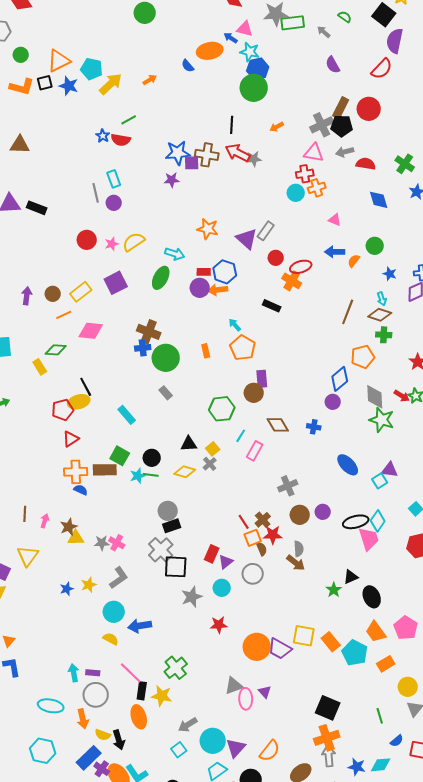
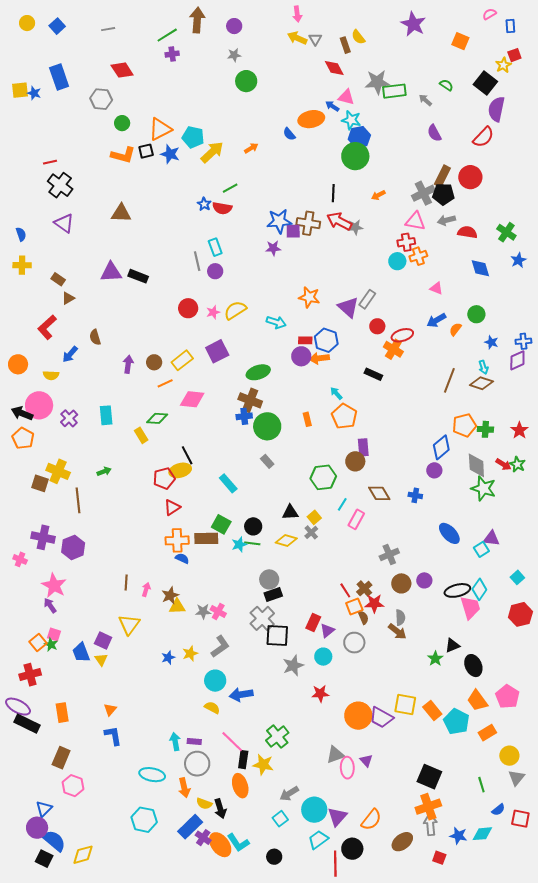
blue arrow: (335, 252) -> (436, 320), turned -30
green ellipse: (161, 278) -> (258, 372), moved, turned 45
green cross: (384, 335) -> (485, 429), moved

